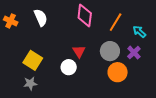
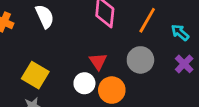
purple cross: (134, 53) -> (184, 64), moved
orange circle: (118, 72) -> (112, 90), moved

